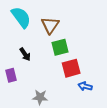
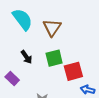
green square: (60, 47) -> (54, 58), moved
purple rectangle: (11, 75) -> (12, 78), turned -32

